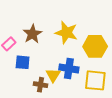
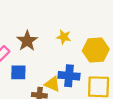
yellow star: (66, 33) -> (64, 37), size x0.6
yellow triangle: (53, 75) -> (52, 84), turned -35

